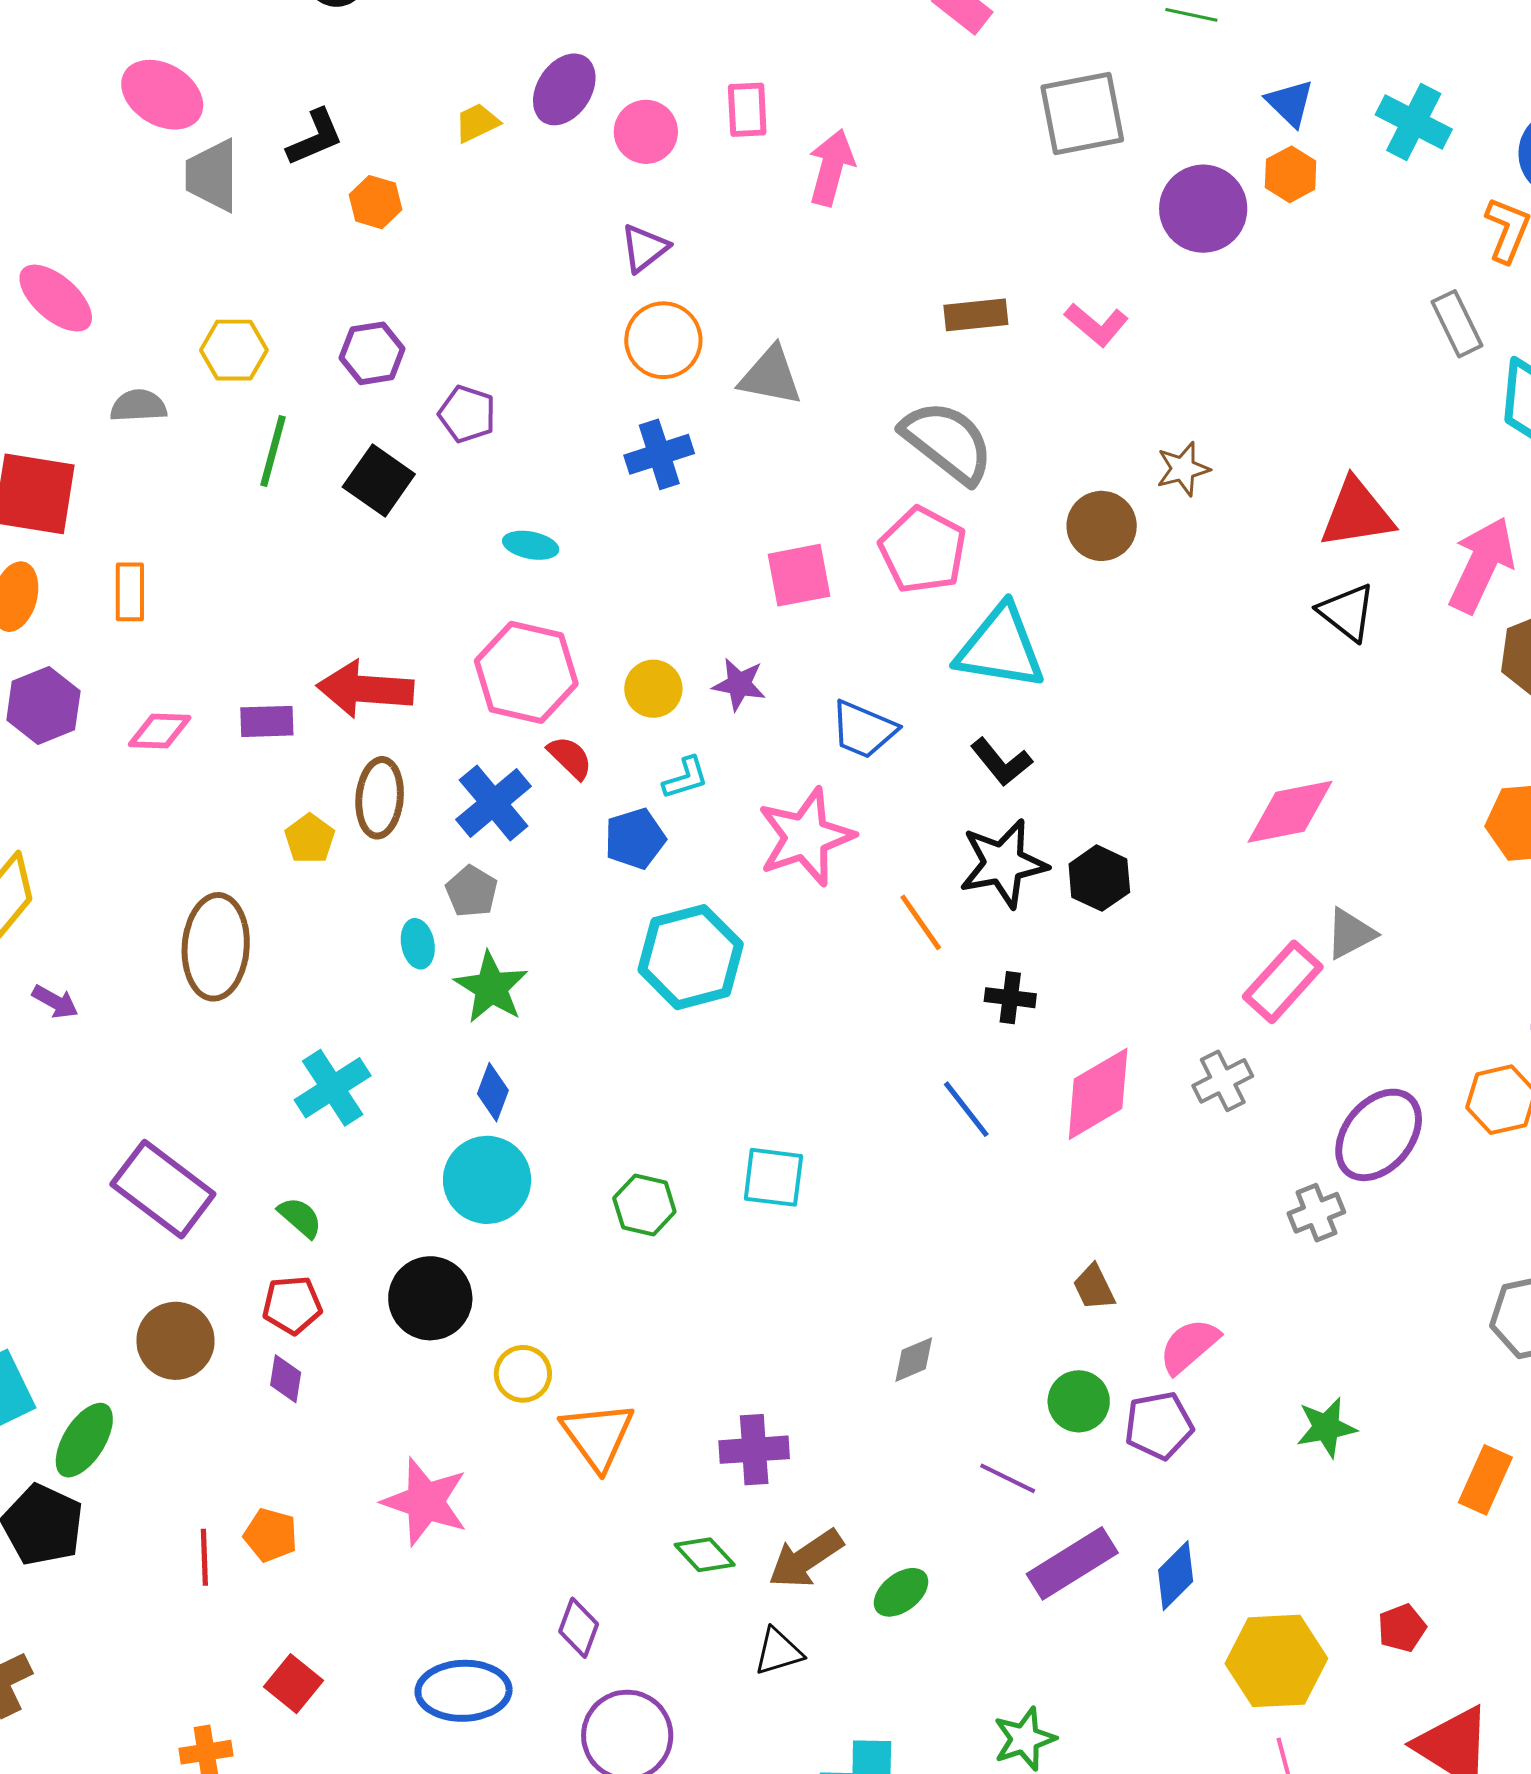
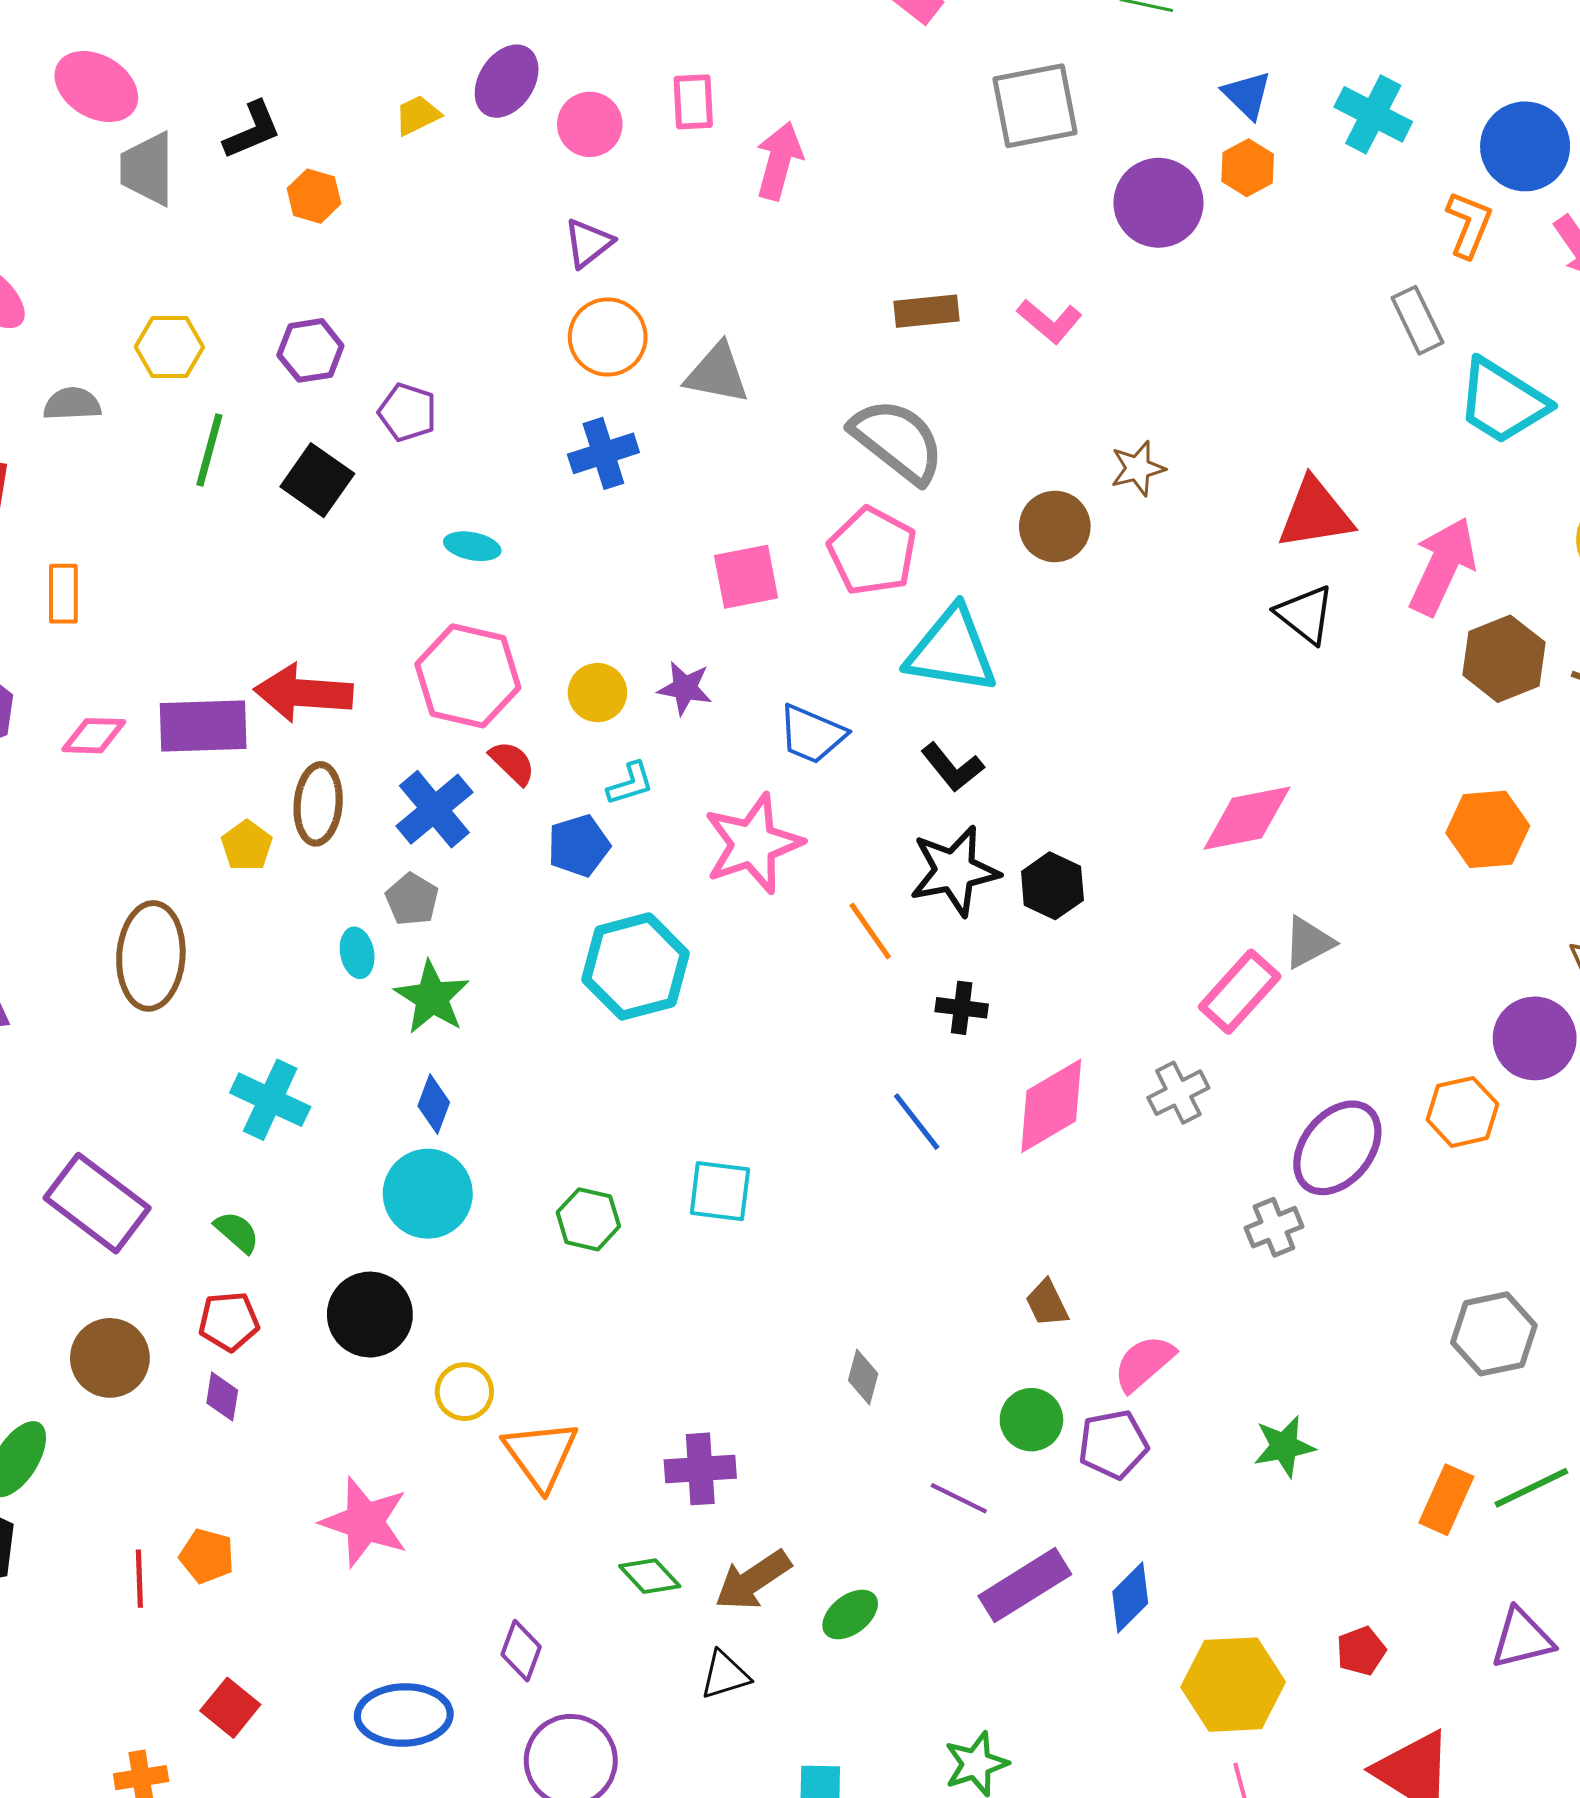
purple rectangle: (267, 721) -> (203, 726), size x1.6
cyan cross: (333, 1088) -> (270, 1100), turned -32
gray diamond: (914, 1360) -> (863, 1377), turned -52

